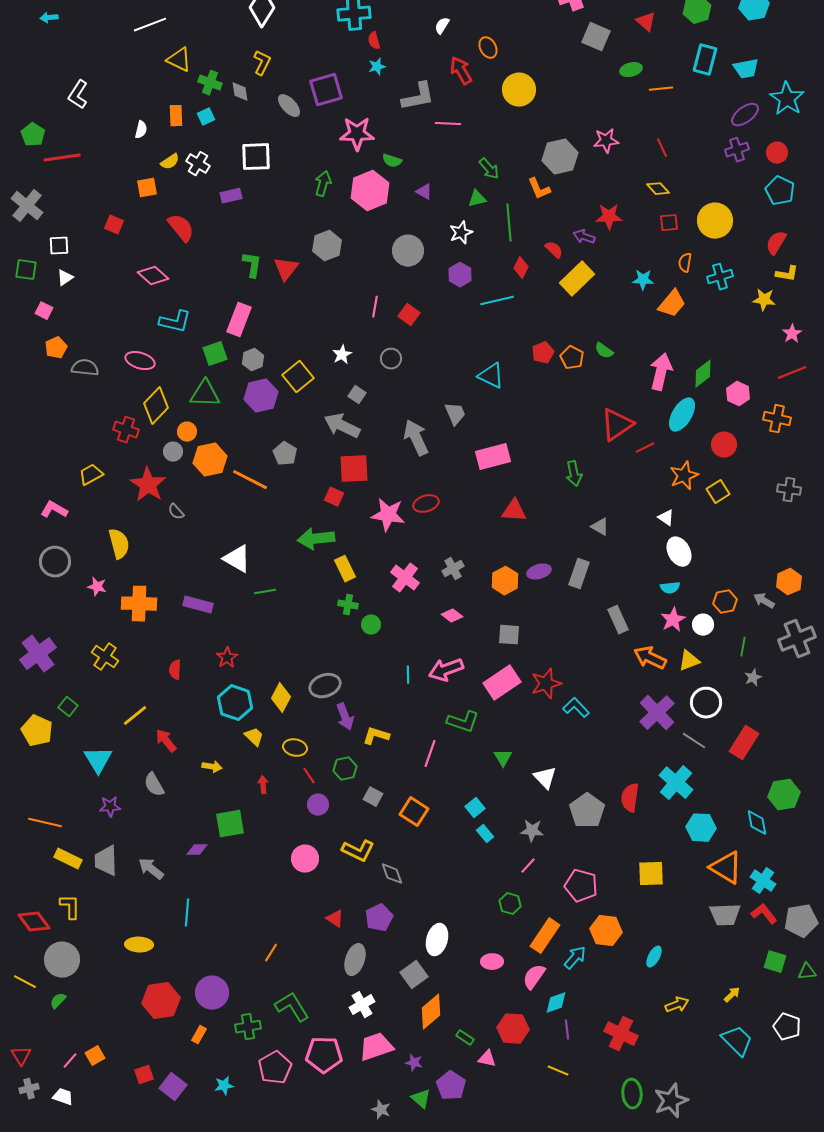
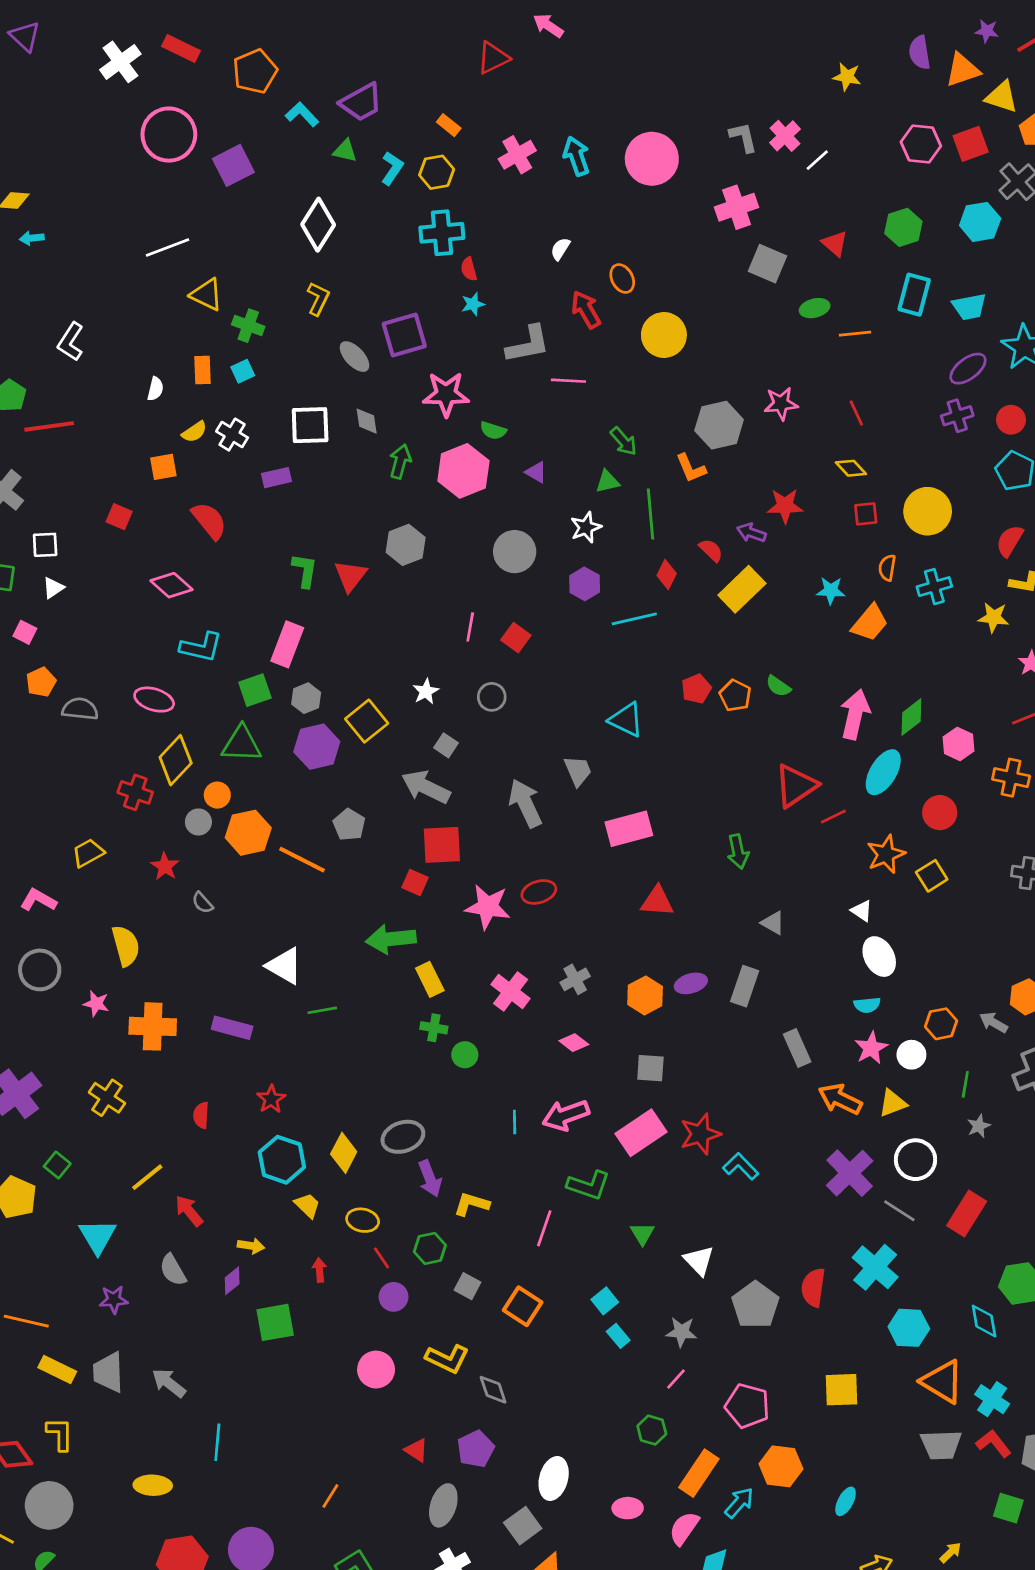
gray diamond: (240, 92) -> (367, 421), moved
red star: (148, 485) -> (165, 866), size x0.6
purple diamond: (197, 850) -> (232, 1281), moved, turned -40

